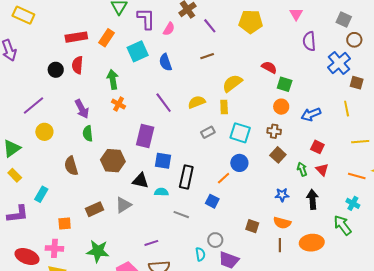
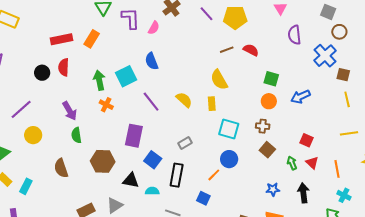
purple line: (210, 26) -> (207, 14), moved
cyan square: (138, 51) -> (126, 76), moved
brown line: (207, 56) -> (227, 50), moved
red semicircle: (269, 67) -> (251, 50), moved
yellow semicircle: (232, 83) -> (219, 80), turned -80
yellow semicircle: (197, 102) -> (184, 100), turned 66
yellow line: (347, 109) -> (347, 99), moved
blue arrow: (311, 114) -> (300, 97), moved
gray rectangle: (208, 132) -> (185, 143), moved
blue square: (163, 161) -> (153, 160), turned 30
orange line: (357, 176) -> (337, 169), moved, turned 66
cyan rectangle: (41, 194) -> (26, 186), moved

